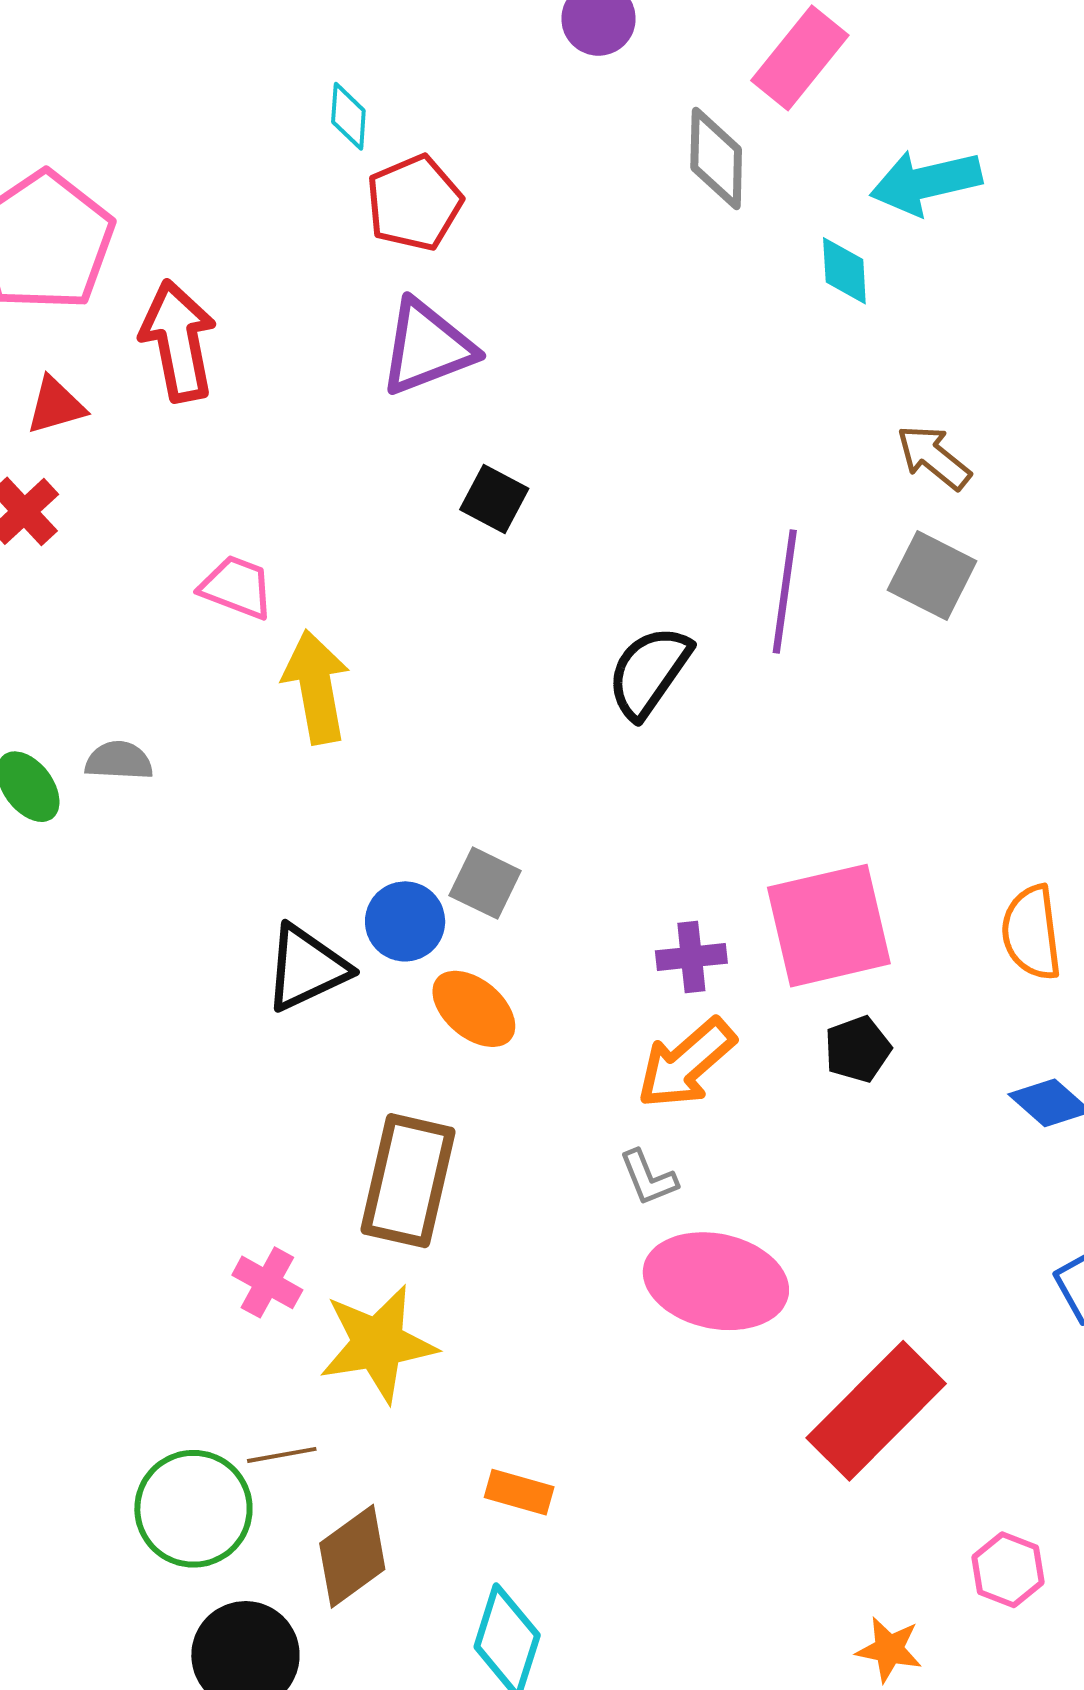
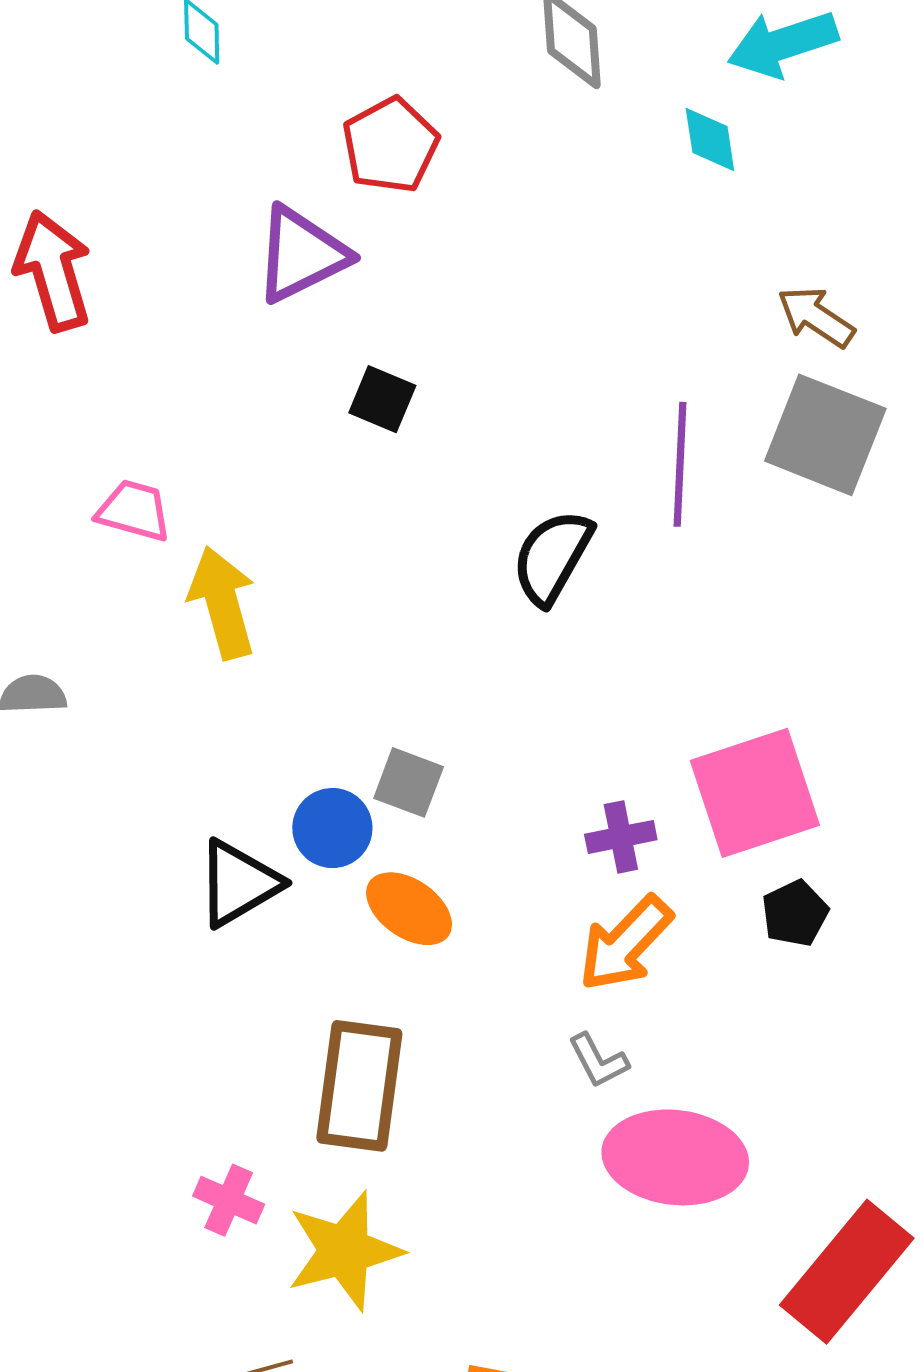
red pentagon: (414, 203) -> (390, 145), moved
gray square: (932, 575) -> (825, 435), size x1.4

